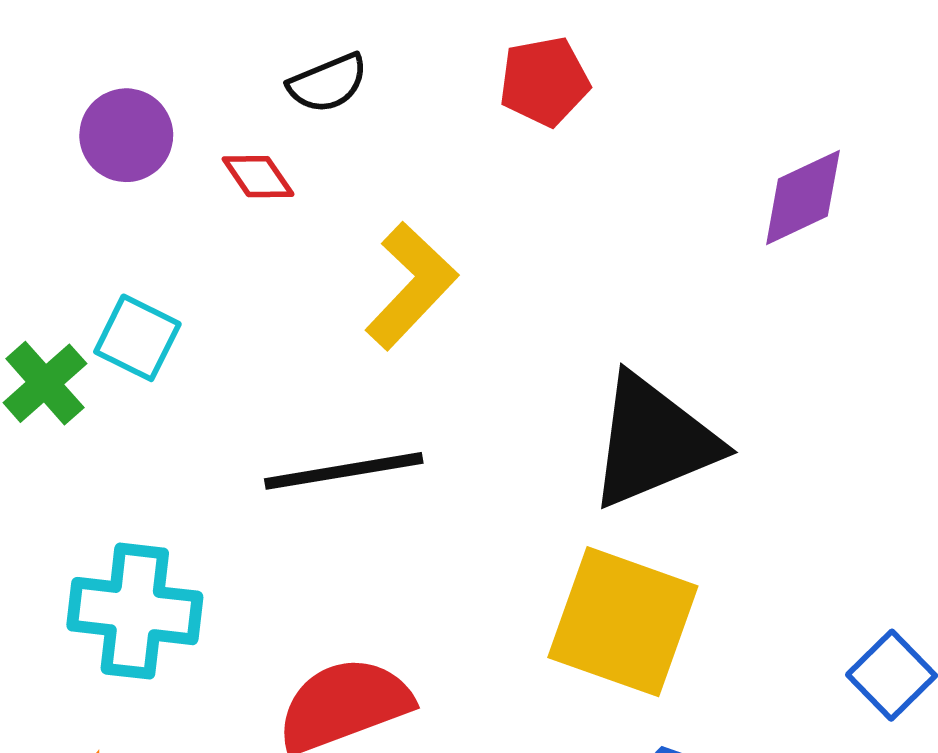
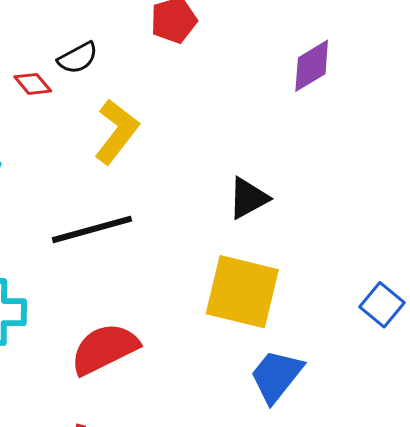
black semicircle: (328, 83) -> (78, 58), moved
black triangle: (653, 441) -> (248, 198), size x0.6

